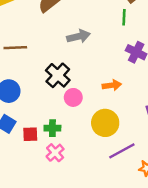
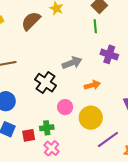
gray arrow: (78, 36) -> (72, 63), moved
pink circle: (73, 97) -> (65, 107), moved

